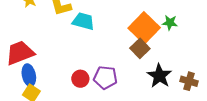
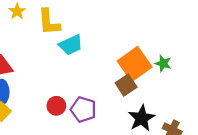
cyan trapezoid: (83, 21) -> (71, 45), turned 130

